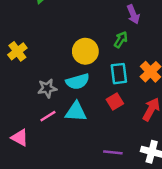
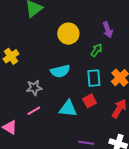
yellow circle: (85, 51) -> (68, 34), moved
cyan semicircle: (78, 81) -> (60, 71), moved
cyan triangle: (76, 112) -> (68, 109), moved

